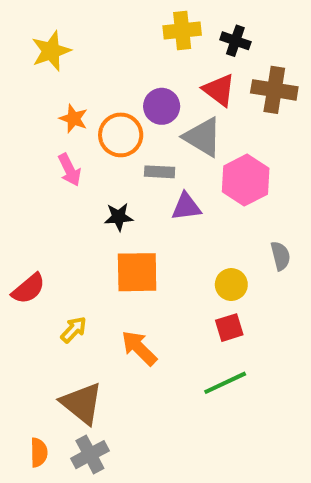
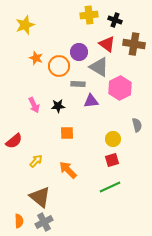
pink arrow: (69, 170) -> (34, 105), moved
orange square: (137, 272) -> (67, 133), size x0.6

